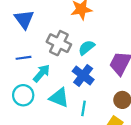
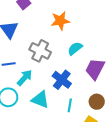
cyan semicircle: (87, 48) -> (75, 48), moved
cyan line: (83, 108) -> (70, 105), moved

